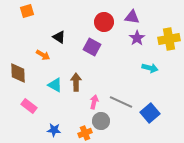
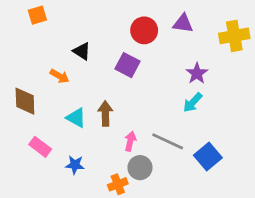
purple star: (137, 38) -> (197, 73), moved
yellow cross: (169, 39) -> (234, 36), moved
cyan arrow: (150, 68) -> (193, 102), moved, turned 119
blue star: (54, 130) -> (75, 165), moved

